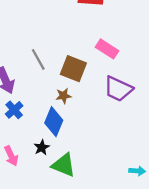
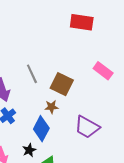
pink rectangle: (107, 49) -> (103, 71), moved
purple trapezoid: (118, 89) -> (87, 127), moved

